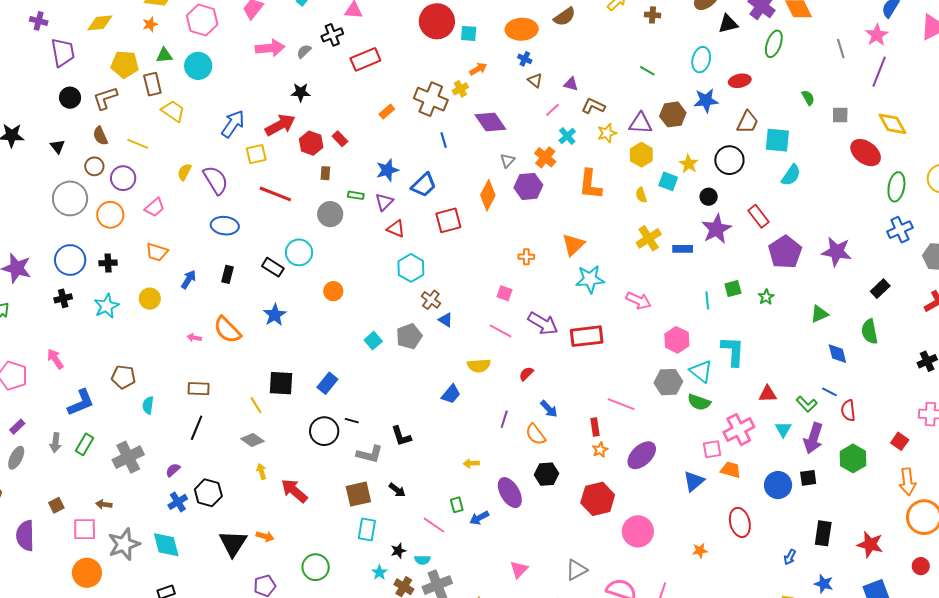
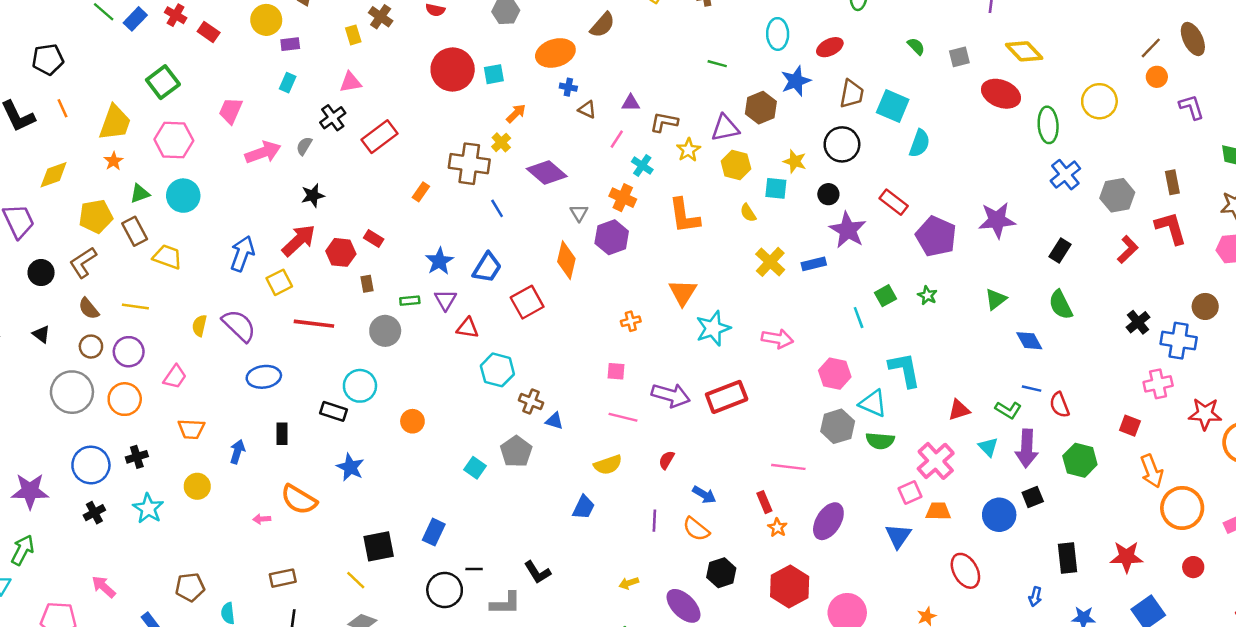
cyan square: (777, 140) -> (893, 106), turned 32

